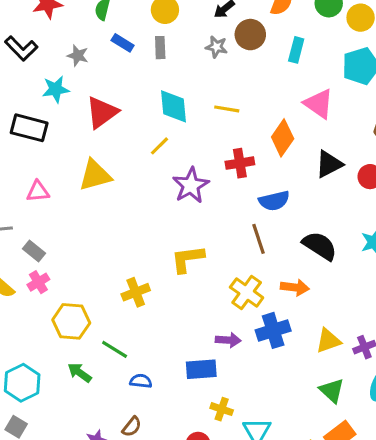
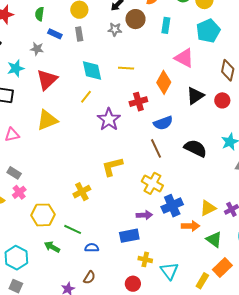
gray star: (78, 56) -> (37, 49), moved
orange arrow: (295, 287) -> (191, 226), moved

